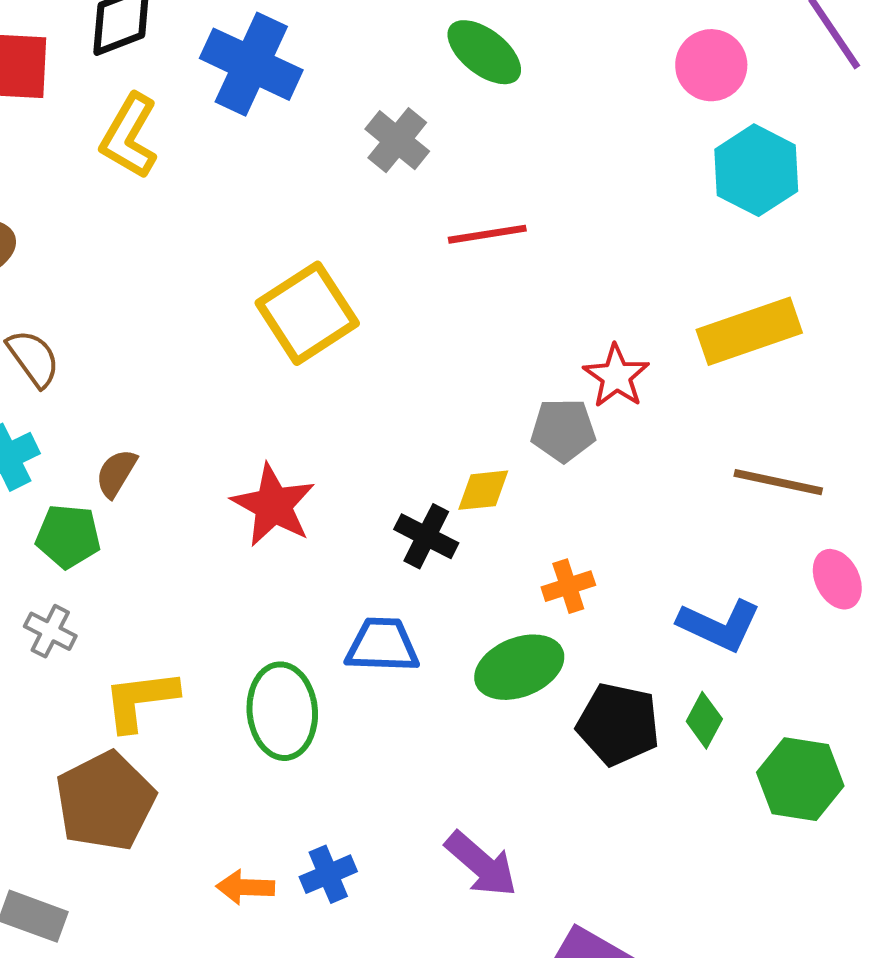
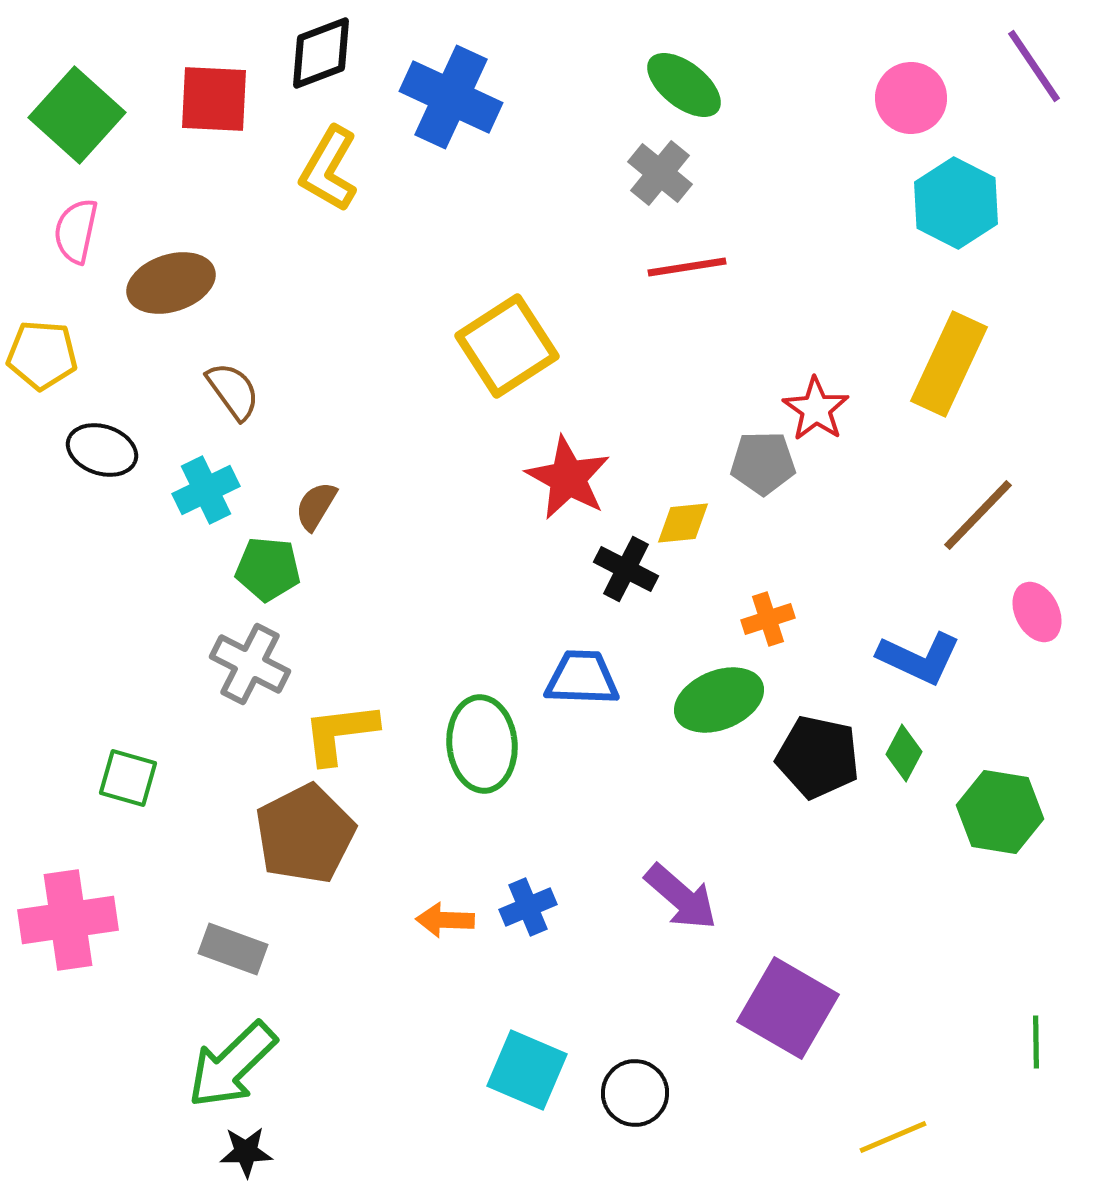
gray cross: (397, 140) -> (660, 173), moved
yellow rectangle: (749, 331) -> (949, 364), turned -46
brown line: (778, 482) -> (978, 515), turned -58
red star: (273, 505) -> (568, 478), moved
gray cross: (50, 631) -> (250, 664), size x1.5

